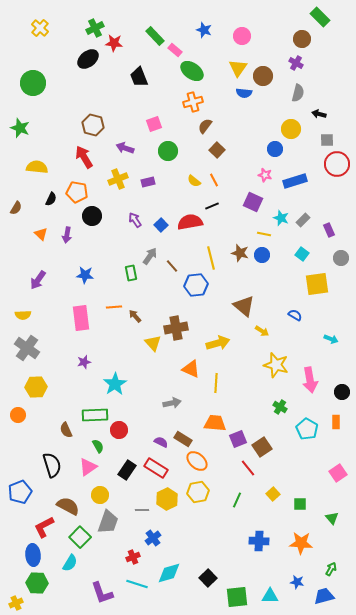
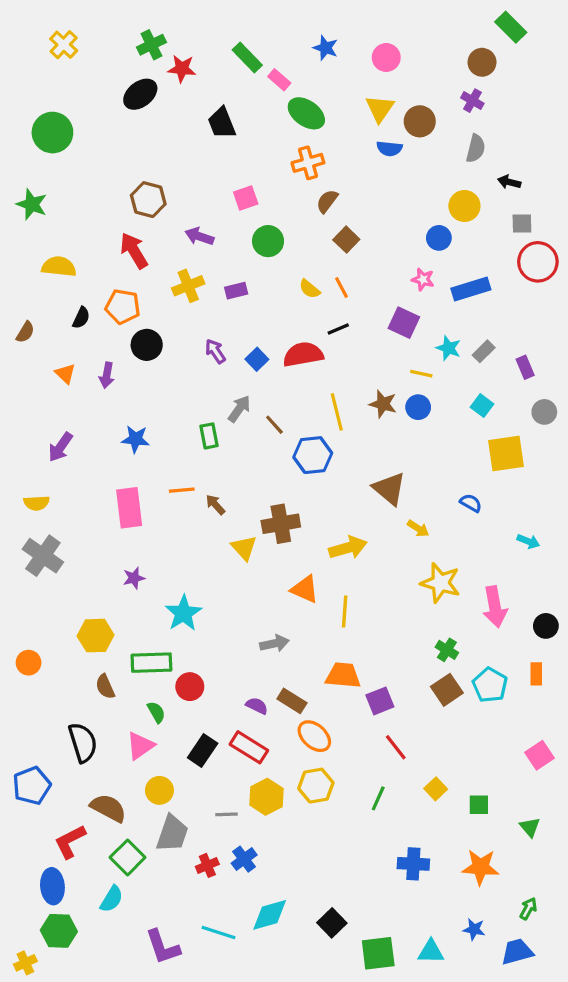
yellow hexagon: (36, 387) -> (96, 636), moved
brown square: (262, 447) -> (447, 690), moved
red cross: (133, 557) -> (207, 865), moved

